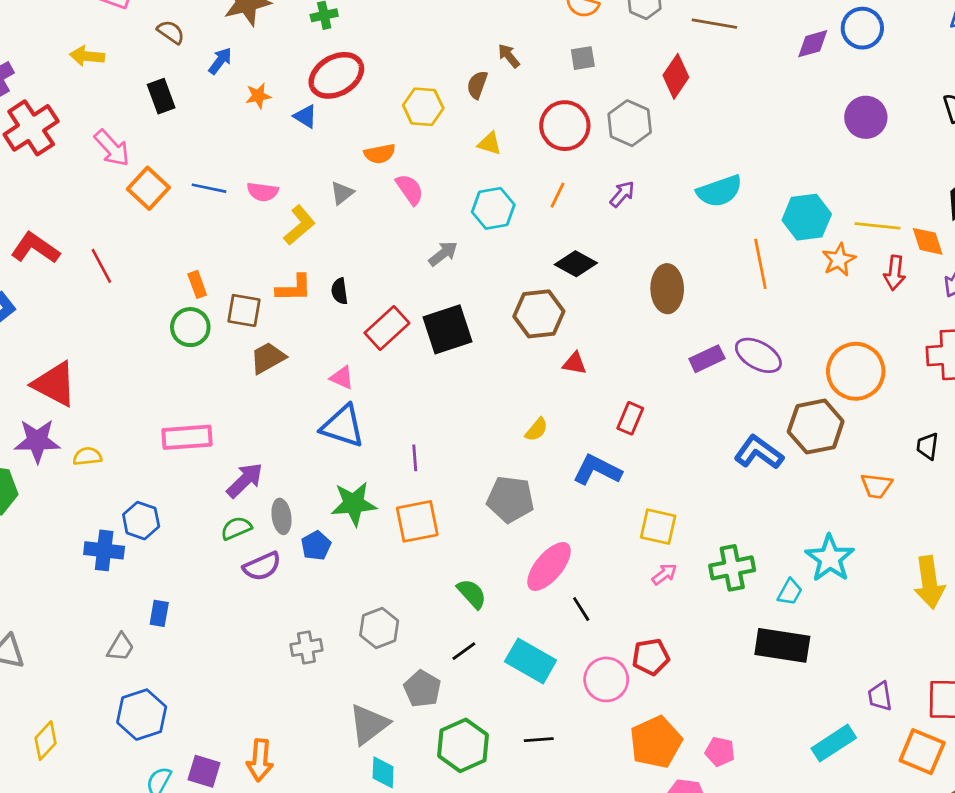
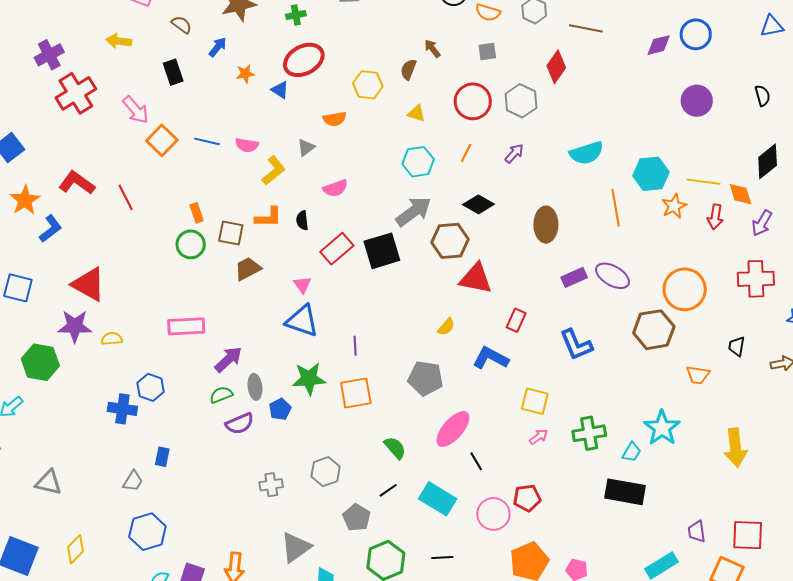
pink semicircle: (410, 189) -> (335, 188), moved, turned 105
gray arrow: (443, 254) -> (414, 211), moved, size x1.6
red triangle: (575, 363) -> (476, 278), size x1.8
pink triangle: (342, 378) -> (302, 285), turned 30
blue L-shape: (759, 452) -> (576, 345), moved, turned -150
gray triangle: (369, 724) -> (296, 547), moved

